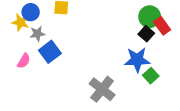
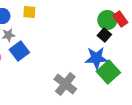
red rectangle: (162, 26) -> (120, 19), moved
green square: (151, 76) -> (108, 72), size x1.6

